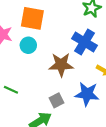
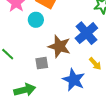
gray square: (56, 100) -> (42, 63), moved

